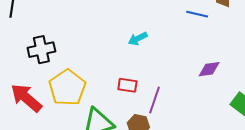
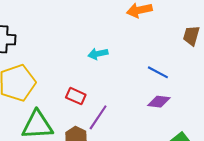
blue line: (197, 14) -> (158, 72), moved

